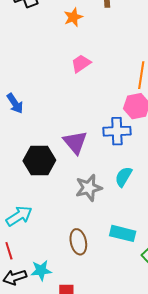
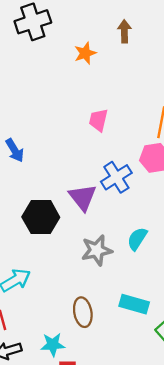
pink trapezoid: (81, 64) -> (98, 120), moved, turned -45
blue cross: (117, 131) -> (116, 177), moved, turned -32
cyan star: (41, 270) -> (53, 345), moved

